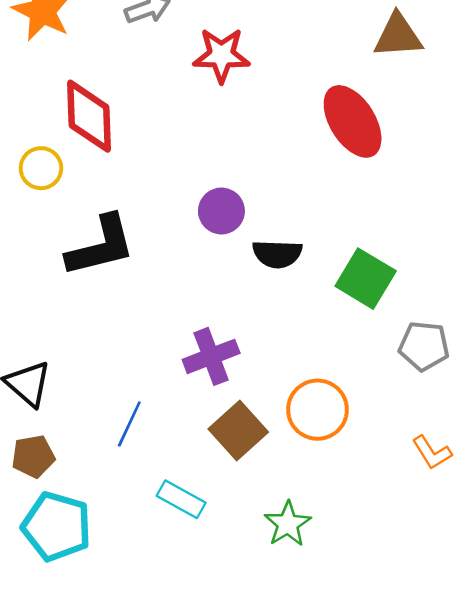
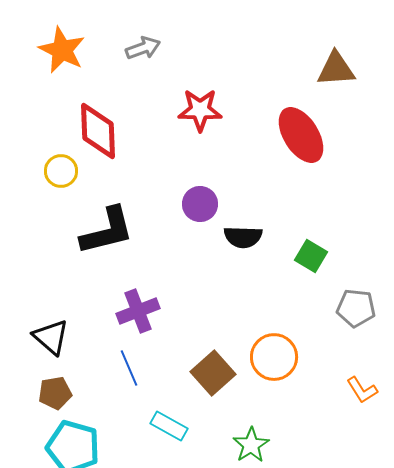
red star: (221, 55) -> (200, 110), moved
green square: (366, 279) -> (311, 256), size x0.7
purple cross: (211, 356) -> (138, 311), moved
blue line: (129, 424) -> (129, 368), turned -48

